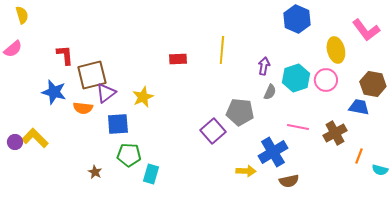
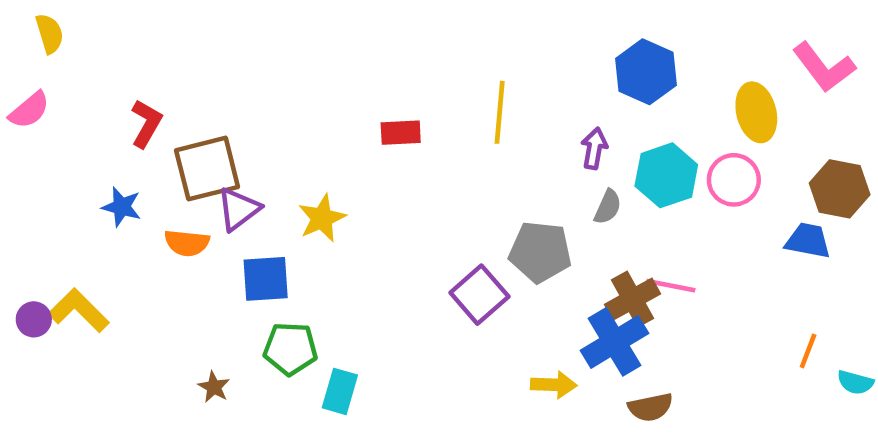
blue hexagon: (297, 19) -> (646, 72), moved
red L-shape: (65, 55) -> (146, 124), turned 35
blue star: (54, 92) -> (122, 207), size x0.7
brown cross: (335, 133) -> (633, 299), moved

